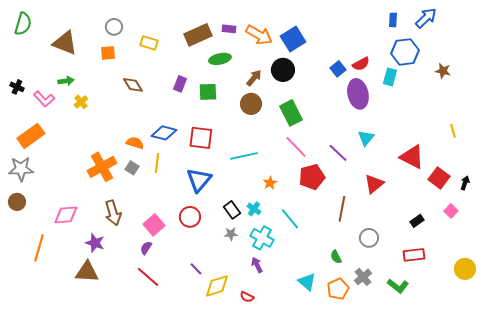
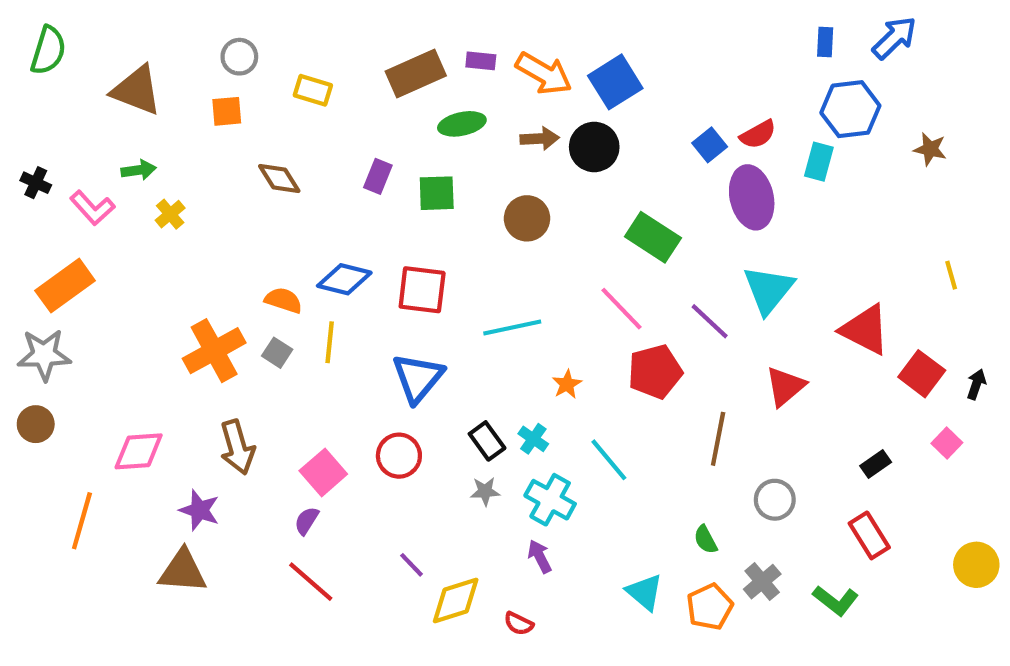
brown arrow: (254, 78) -> (540, 139), moved, turned 48
green rectangle: (291, 113) -> (653, 237), moved, turned -30
cyan triangle: (366, 138) -> (768, 290), size x1.5
red rectangle: (414, 255) -> (869, 535), turned 65

